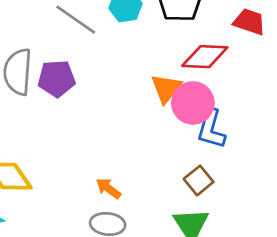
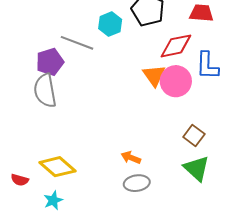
purple pentagon: (57, 79) -> (50, 62), moved
blue L-shape: (211, 129) -> (207, 66), moved

